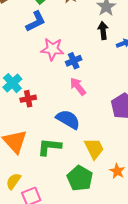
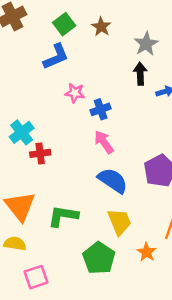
pink star: (52, 49) -> (75, 93), size x0.7
blue semicircle: (68, 119) -> (113, 181), moved
yellow semicircle: (13, 181) -> (15, 244), moved, turned 60

